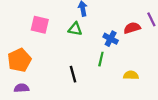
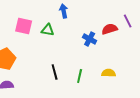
green triangle: (75, 29) -> (48, 30), moved
green line: (101, 59) -> (80, 76), moved

